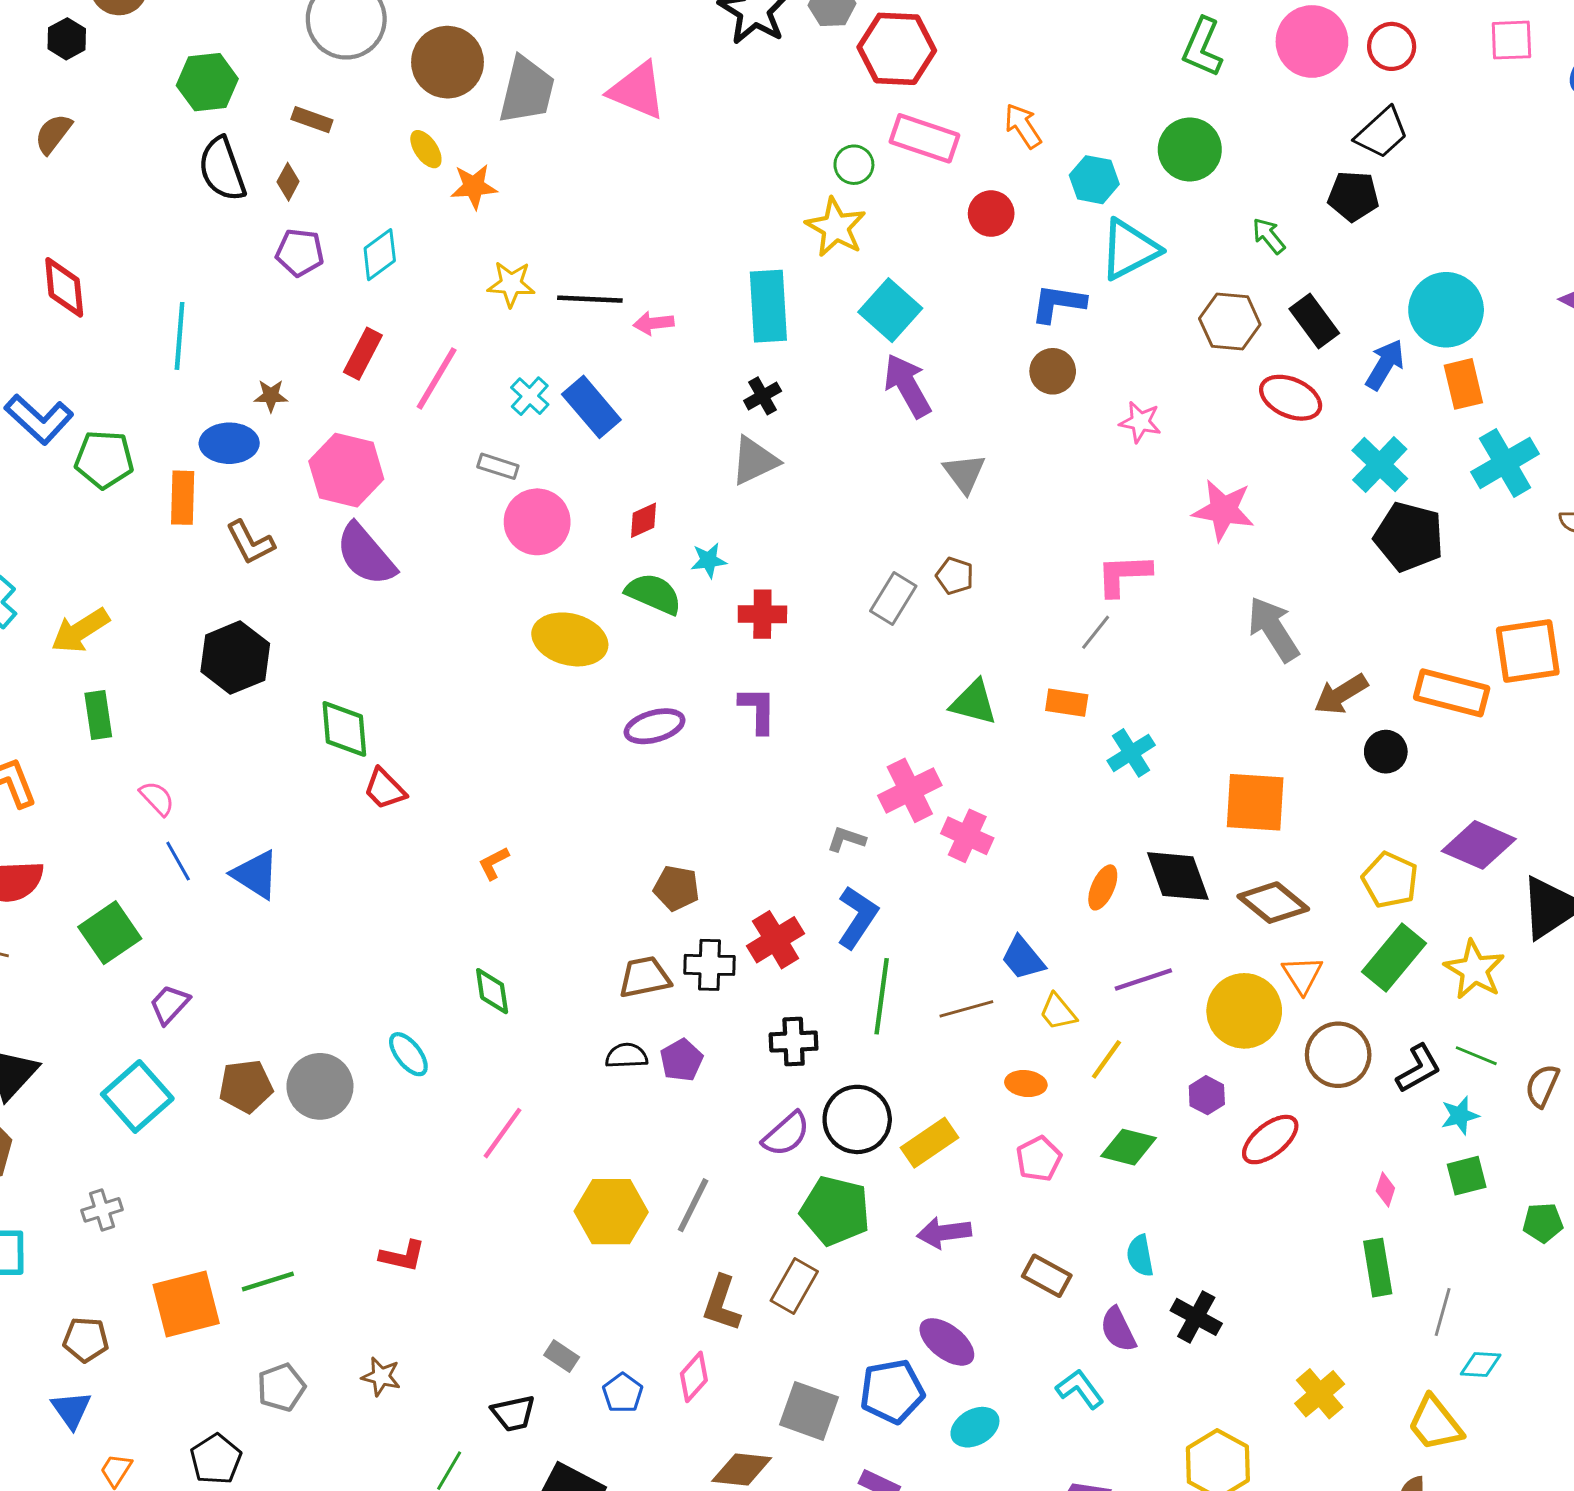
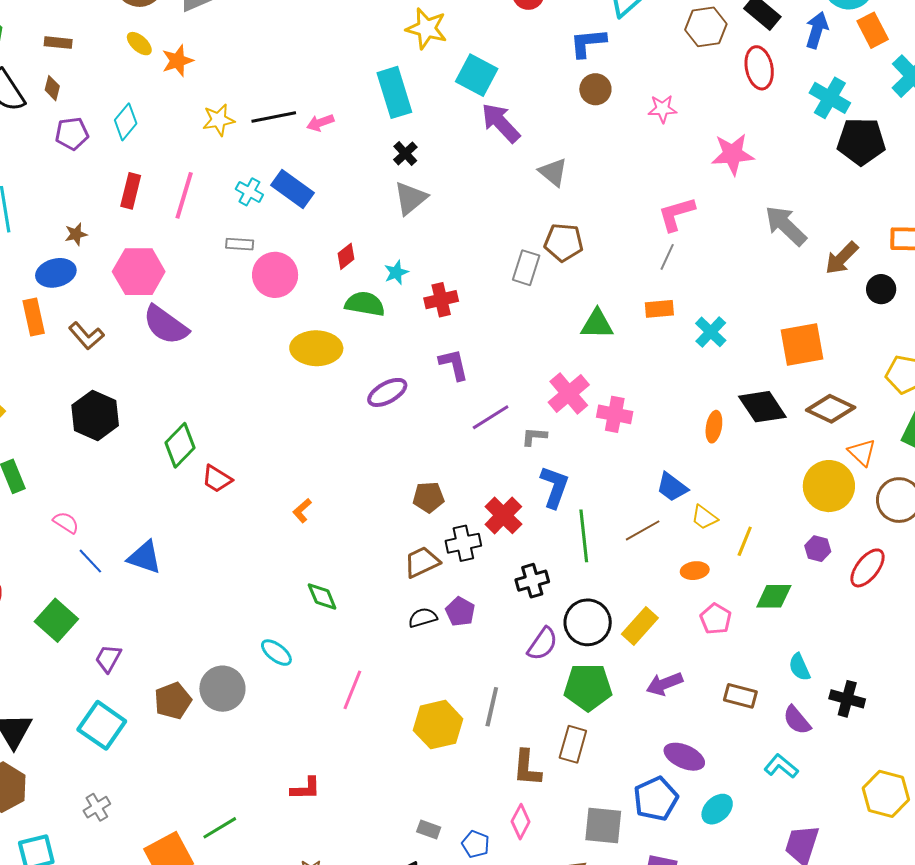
red ellipse: (1291, 398) -> (759, 68), turned 69
brown pentagon: (955, 576) -> (564, 242), size x1.5
green diamond: (344, 729) -> (180, 445), turned 63
purple line: (1143, 979) -> (491, 417), moved

